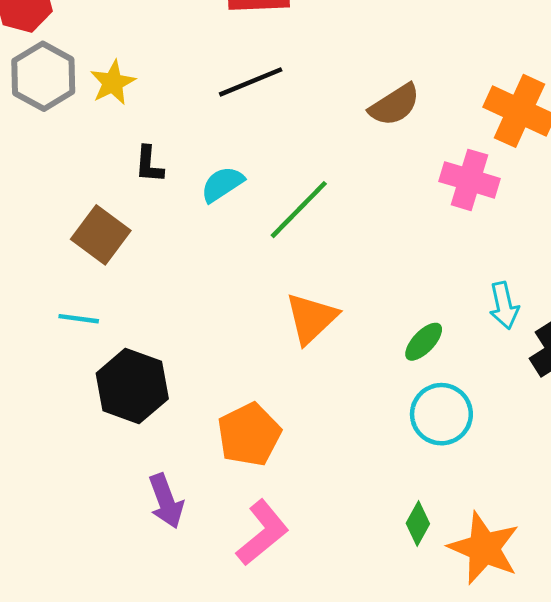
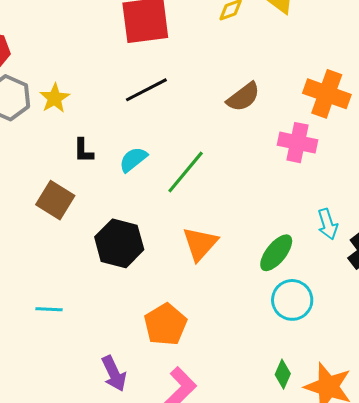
cyan line: (79, 319) -> (49, 309), moved
green ellipse: (424, 342) -> (276, 253), size x1.4
black hexagon: (132, 386) -> (119, 243), moved

